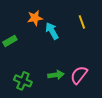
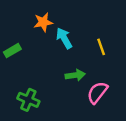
yellow line: (82, 22) -> (101, 47), moved
green arrow: (56, 75) -> (75, 75), moved

